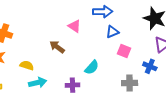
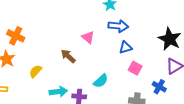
yellow semicircle: (27, 65) -> (35, 71), turned -72
cyan arrow: (38, 83) -> (58, 92), moved

